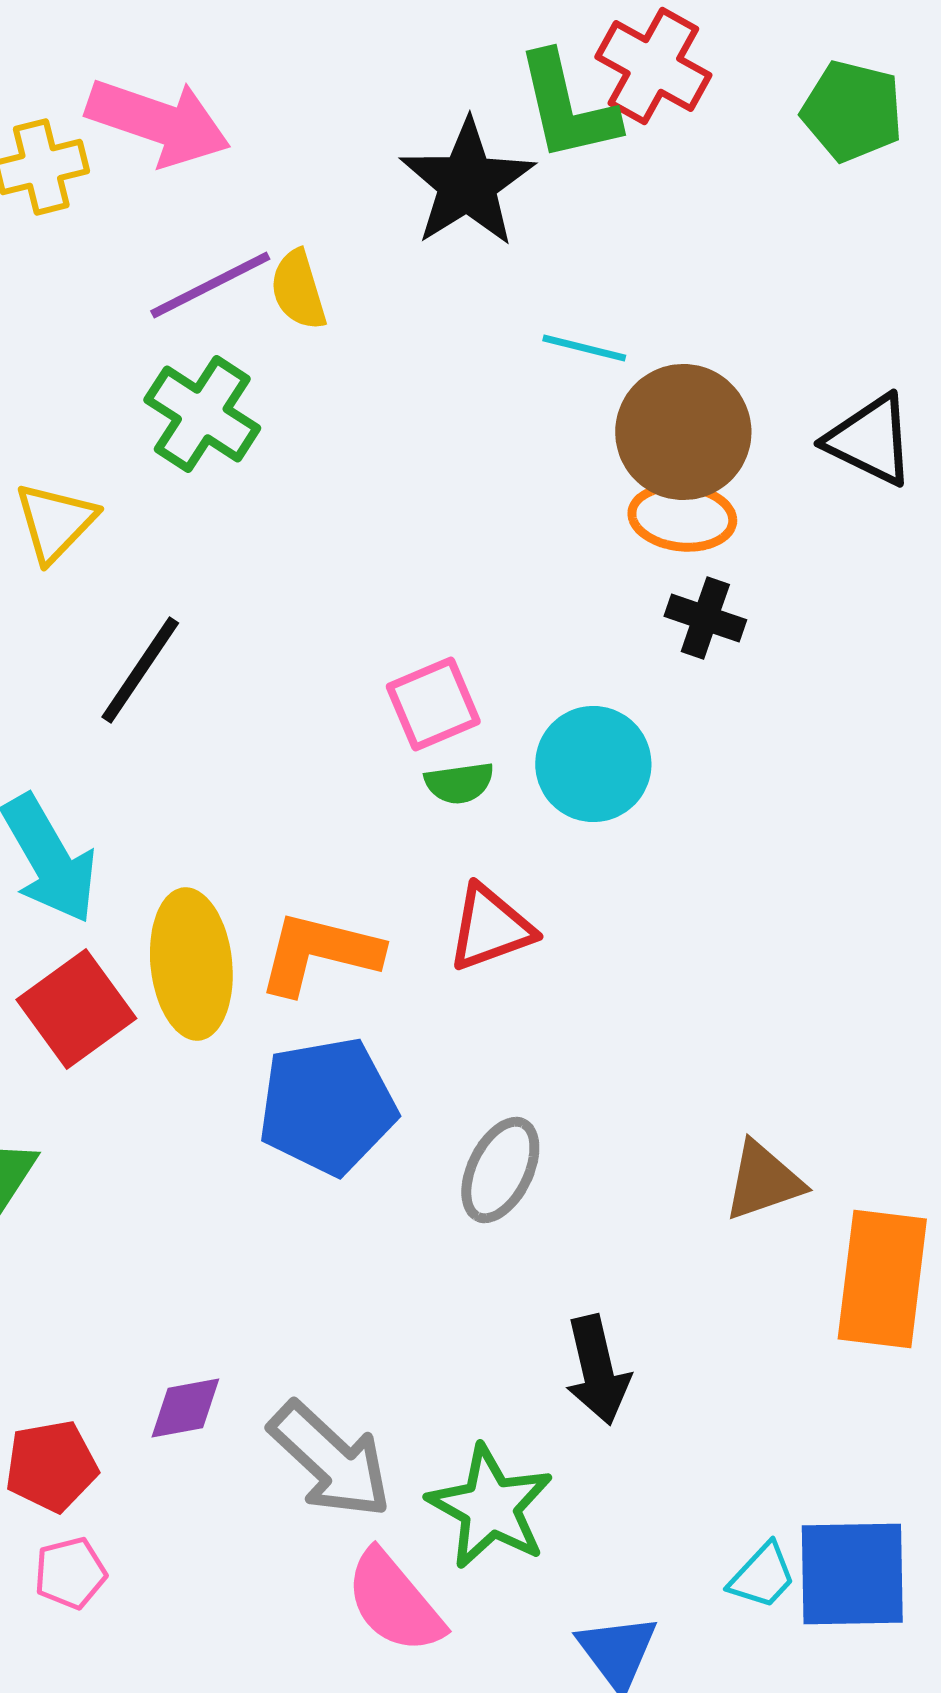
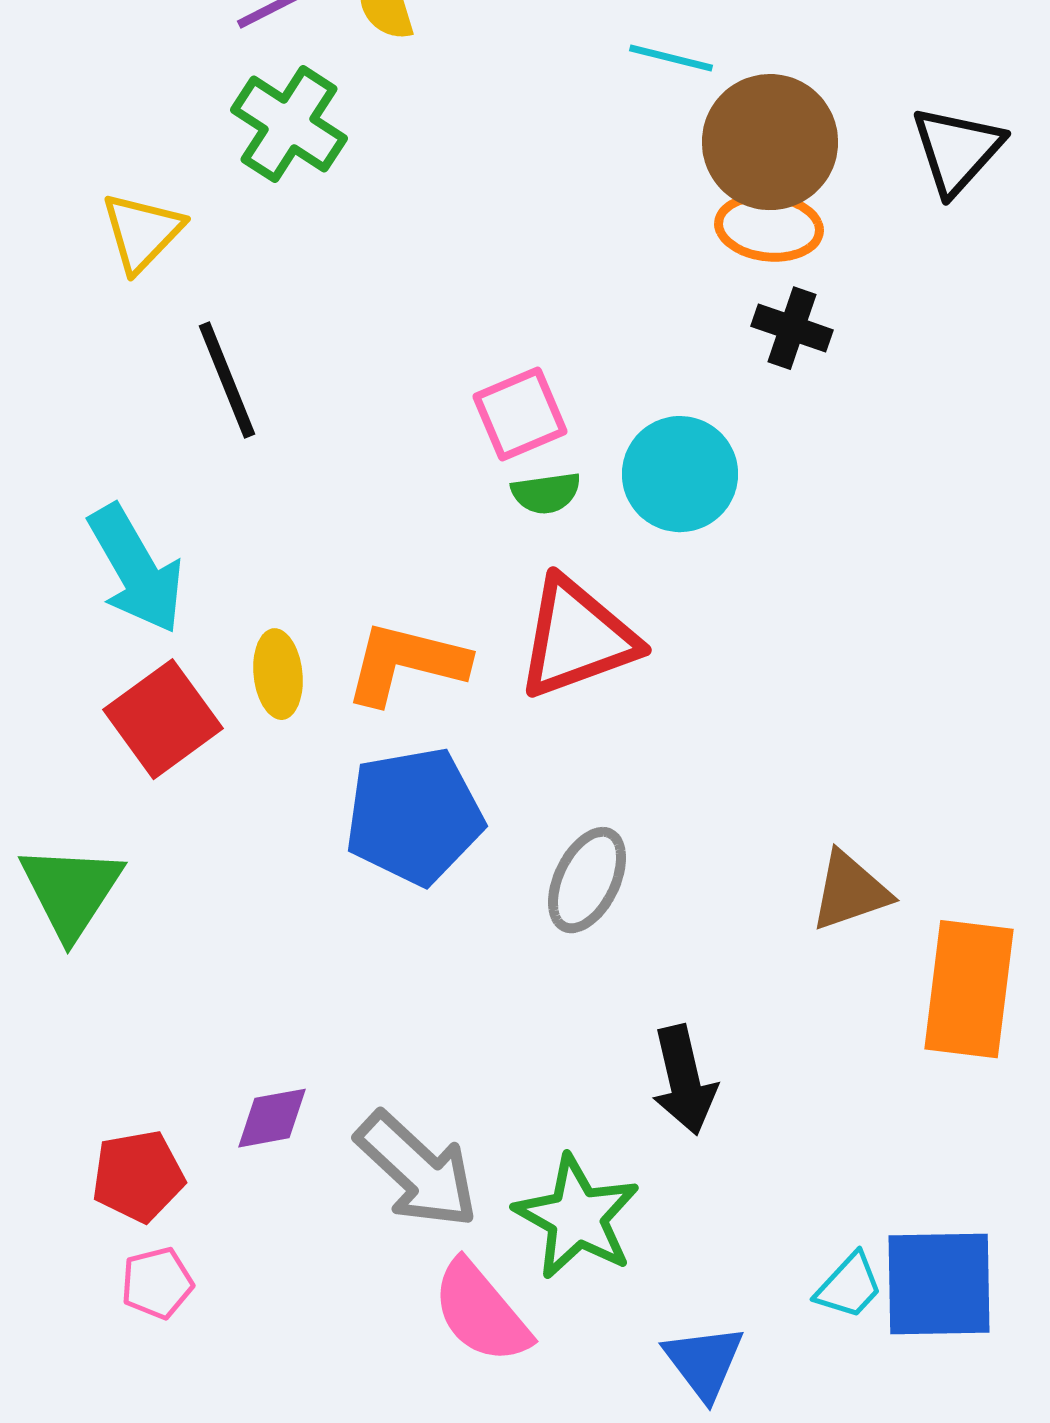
black triangle: (870, 440) -> (957, 150), turned 46
black line: (140, 670) -> (227, 380), turned -56
red triangle: (490, 928) -> (577, 638), size x1.4
yellow ellipse: (191, 964) -> (278, 674), size x0.6

